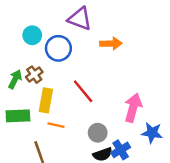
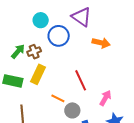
red line: (83, 91) -> (81, 80), moved
pink arrow: (133, 108) -> (105, 98), size x0.7
orange line: (56, 125) -> (58, 98), moved

